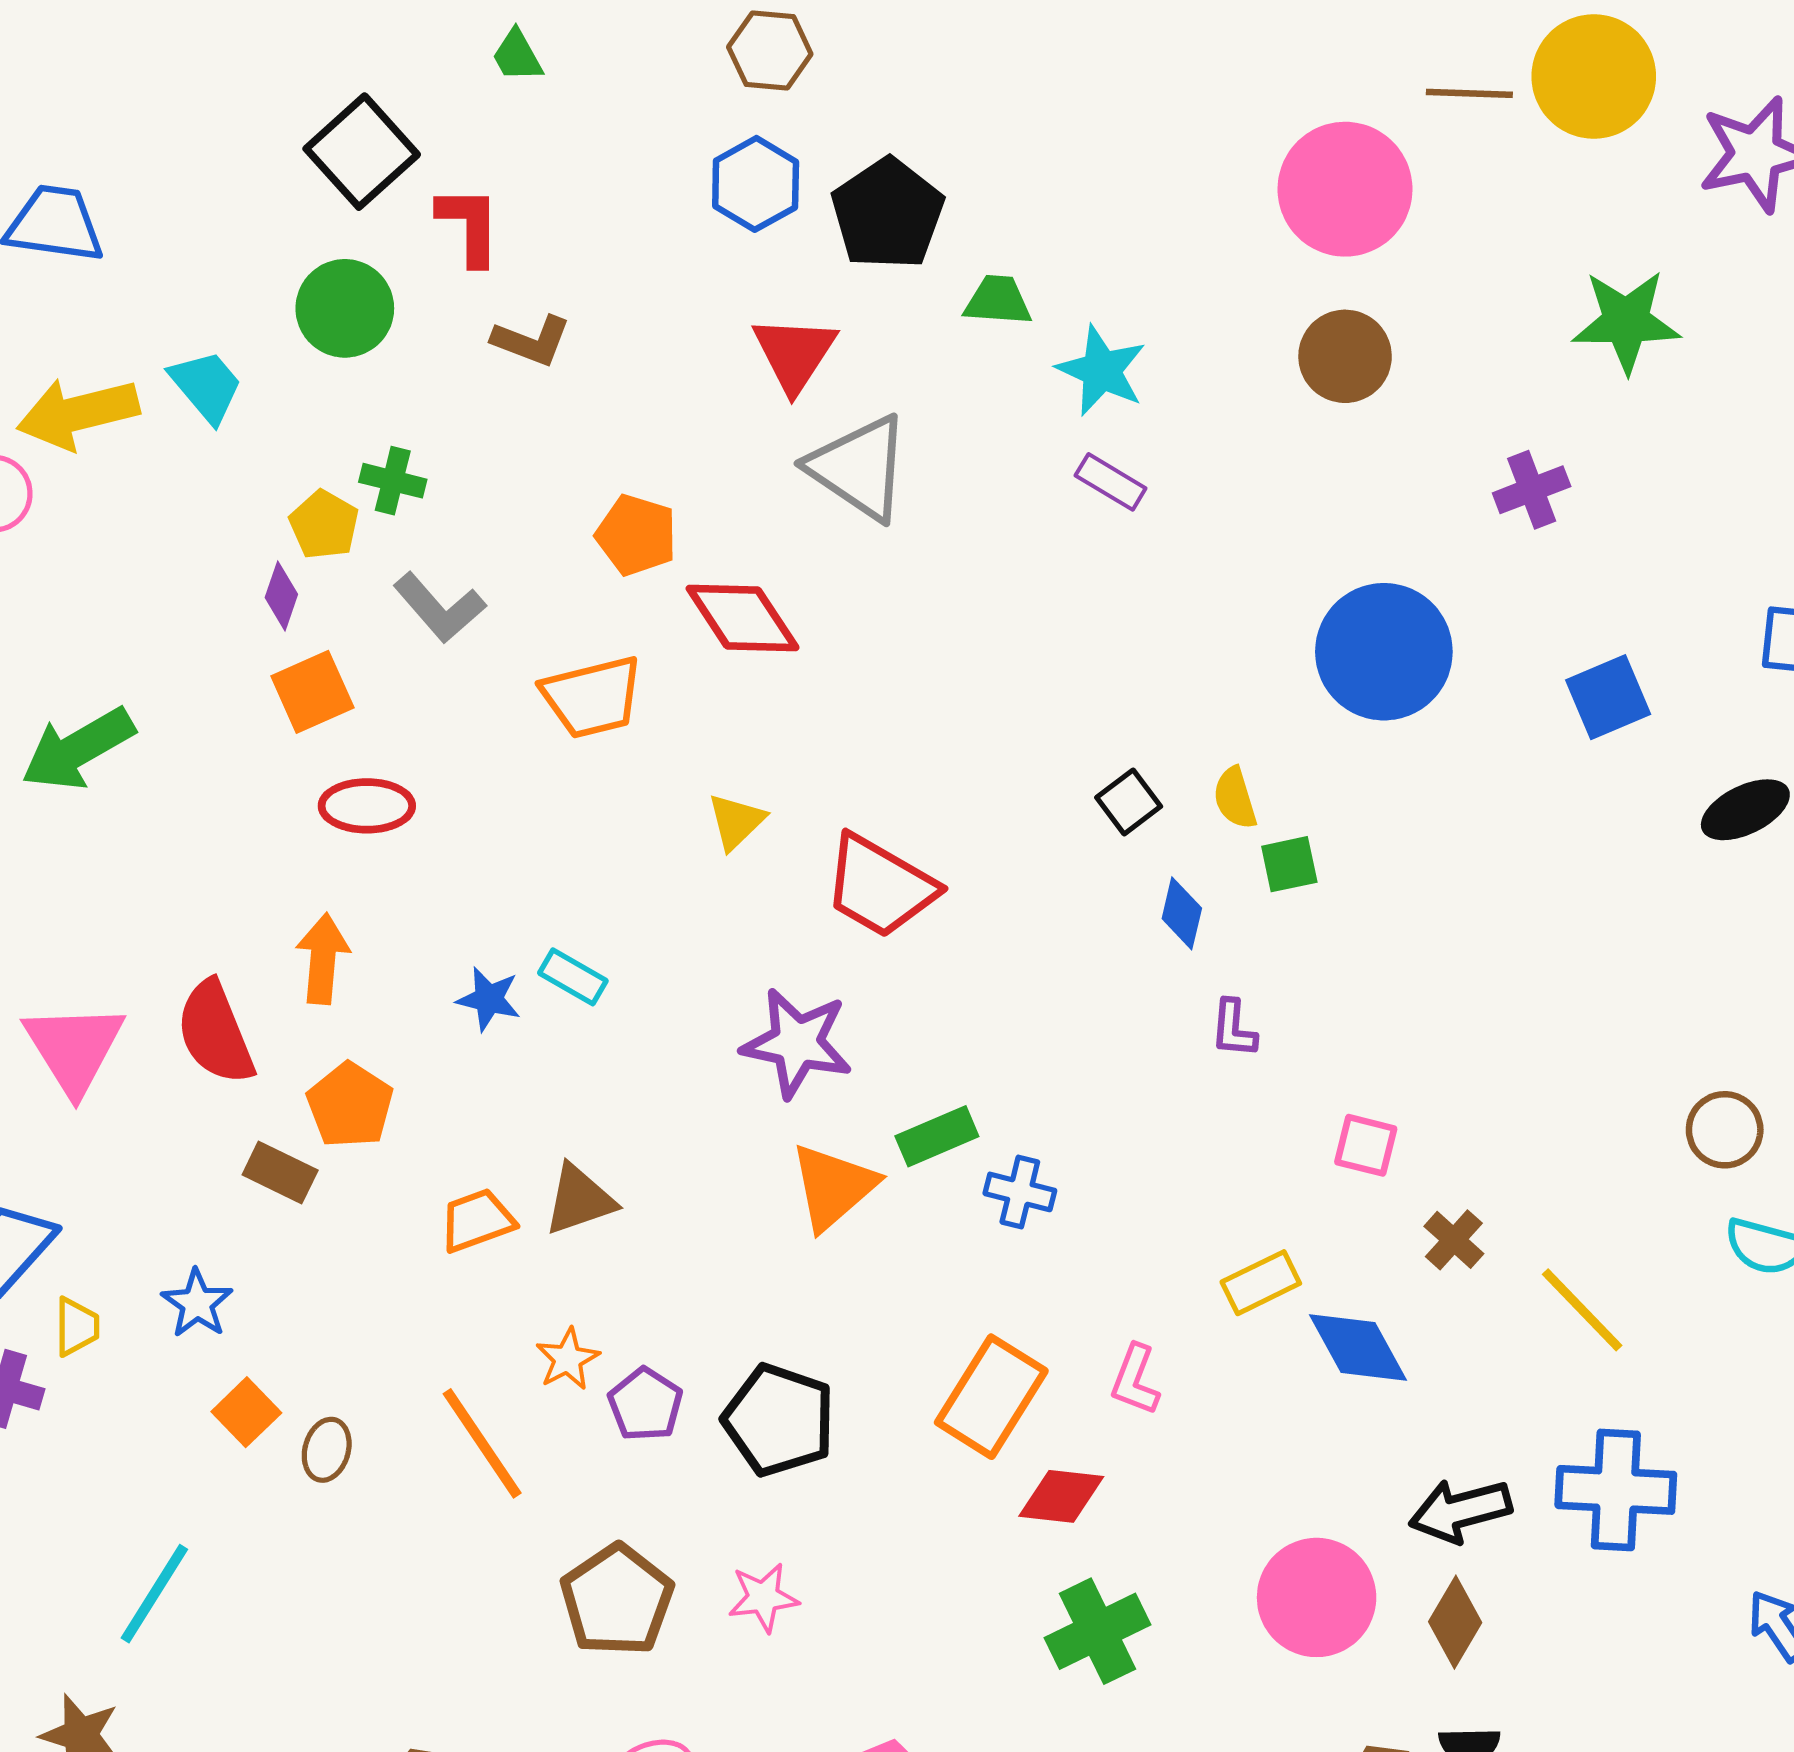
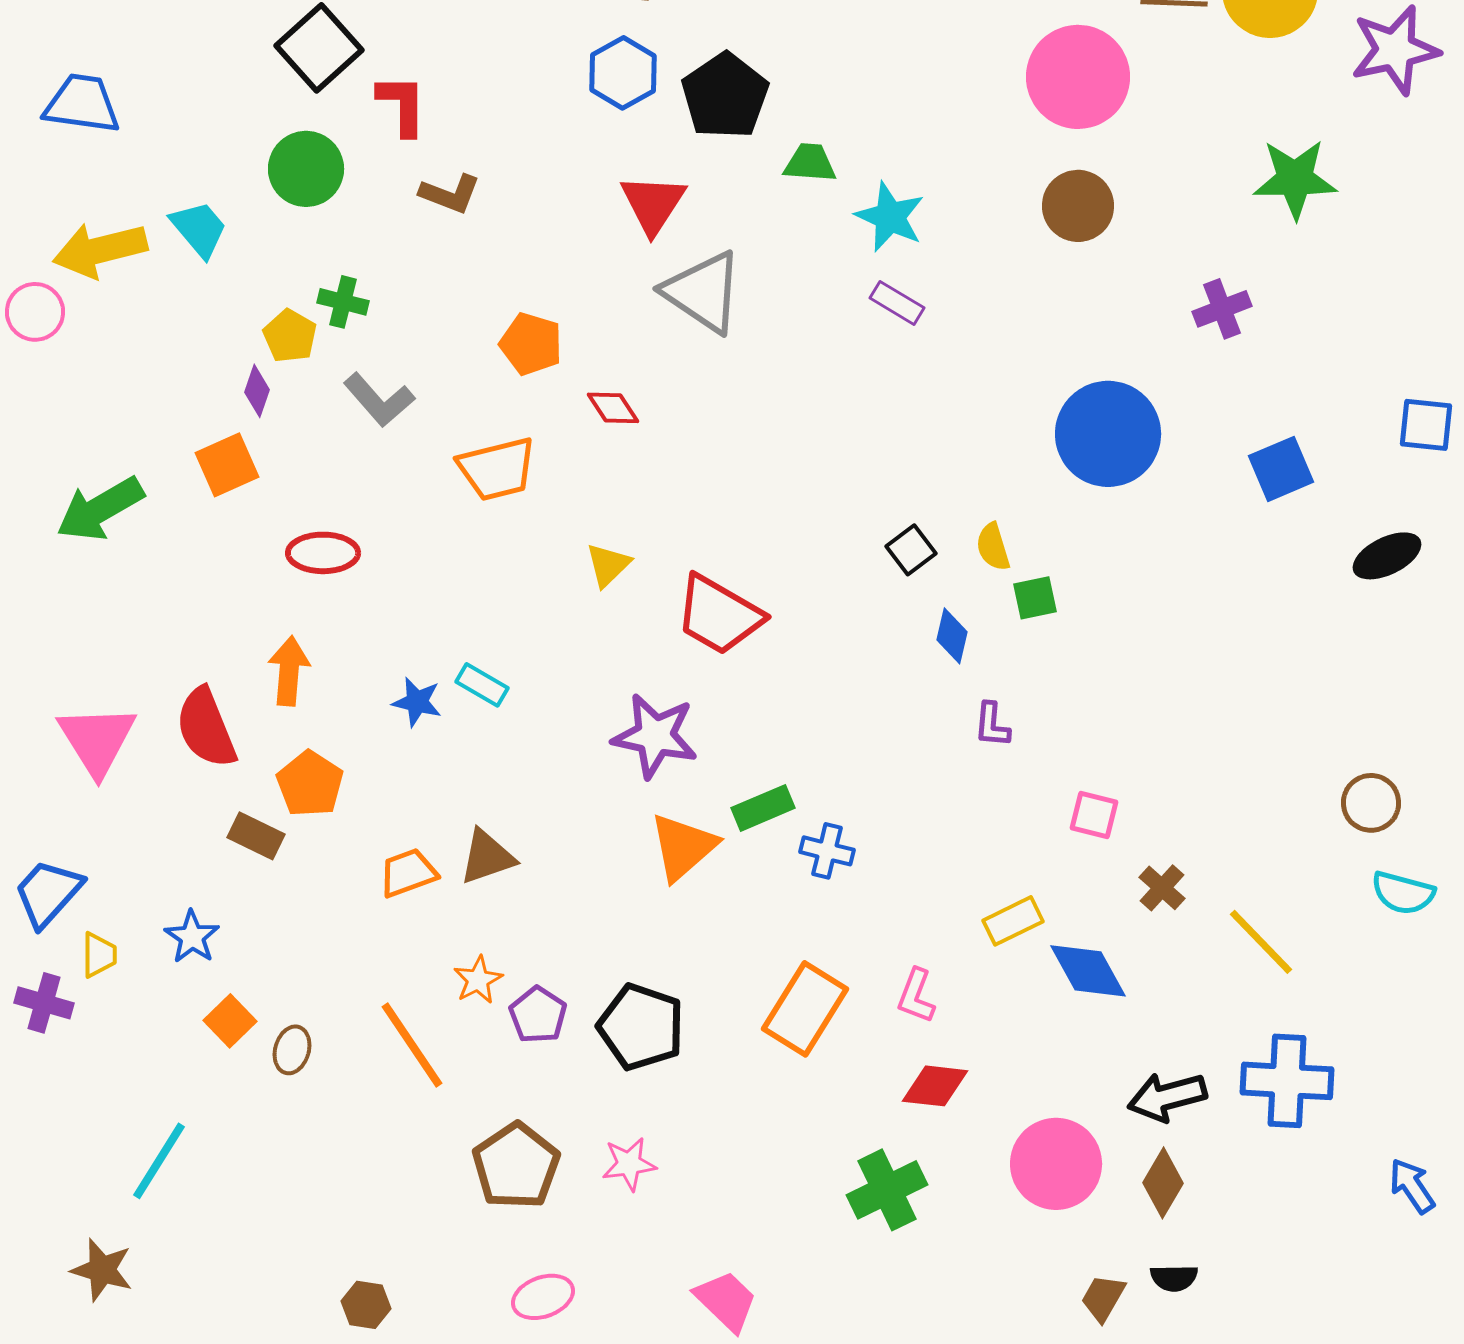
red diamond: (743, 618) -> (613, 408), size x0.6
orange square: (312, 692) -> (227, 465), moved
red diamond: (1061, 1496) -> (935, 1086), moved

